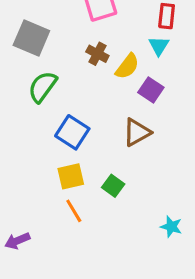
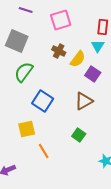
yellow square: (71, 176) -> (27, 129), moved
green square: (113, 186) -> (79, 135), moved

